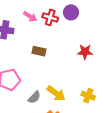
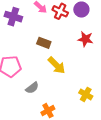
red star: (85, 52) -> (85, 39), moved
yellow arrow: (56, 93) -> (57, 65), moved

